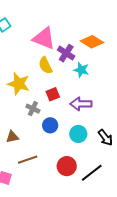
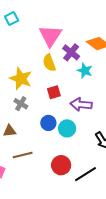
pink triangle: (44, 38) -> (50, 36), turned 35
gray cross: (33, 109) -> (21, 104), moved
cyan circle: (78, 134) -> (67, 128), moved

